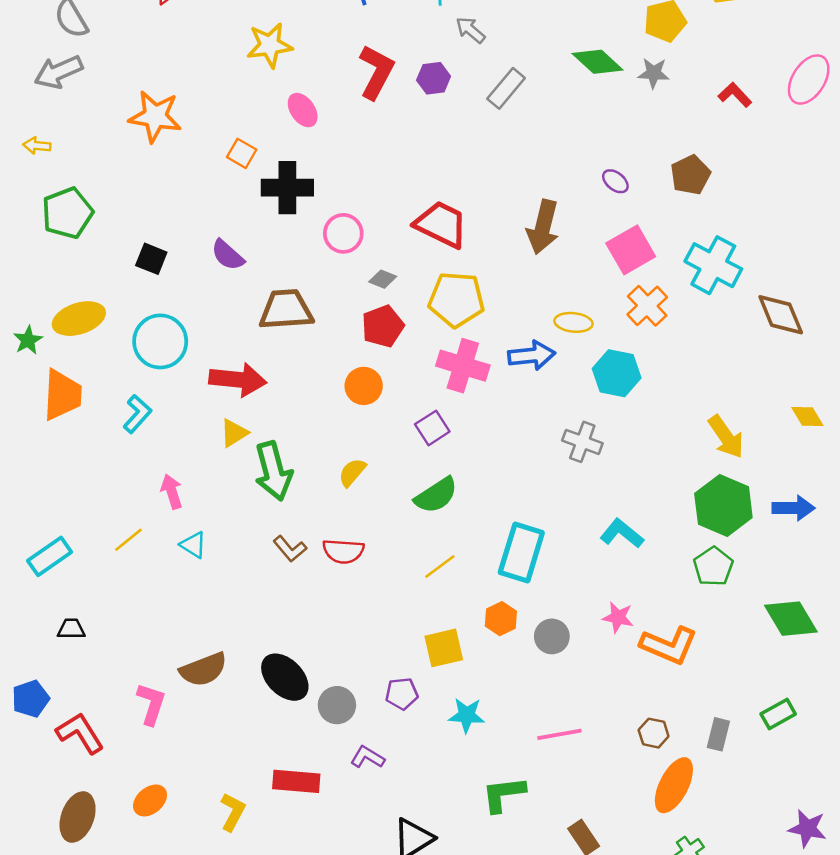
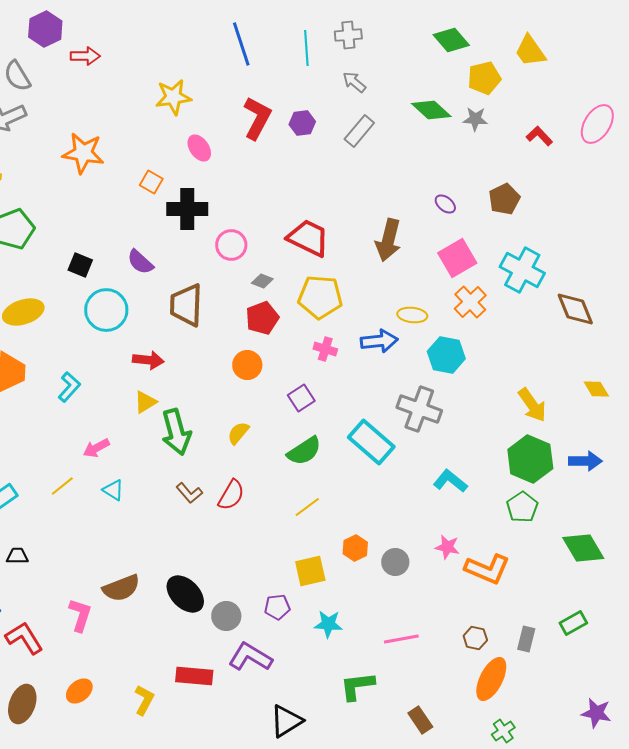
gray arrow: (470, 30) -> (354, 82), moved
brown trapezoid: (286, 310) -> (186, 305), turned -84
cyan circle: (160, 341) -> (106, 310), moved
pink cross: (463, 366) -> (325, 349), size x0.6
red arrow: (238, 380) -> (148, 360), size x0.7
gray cross: (582, 442) -> (419, 409), size x1.4
pink arrow: (172, 491) -> (96, 448), turned -100
red semicircle: (343, 551) -> (231, 495), turned -64
cyan rectangle: (521, 553) -> (371, 442), moved, turned -66
purple L-shape: (367, 757) -> (250, 657), size x1.6

